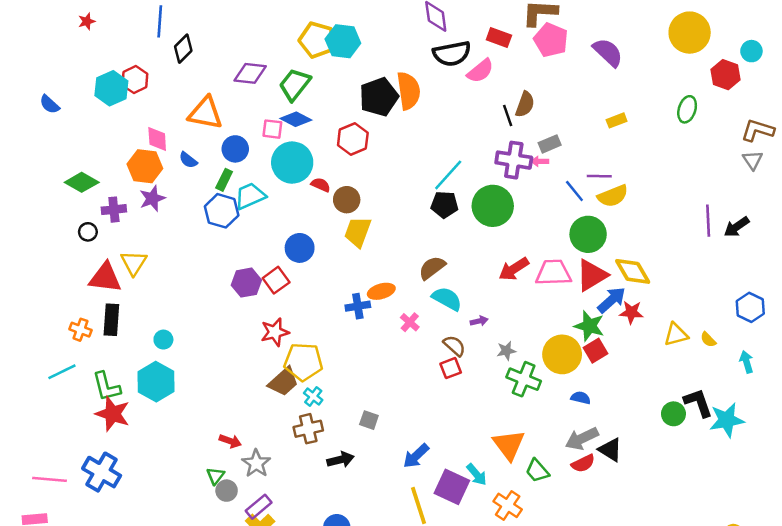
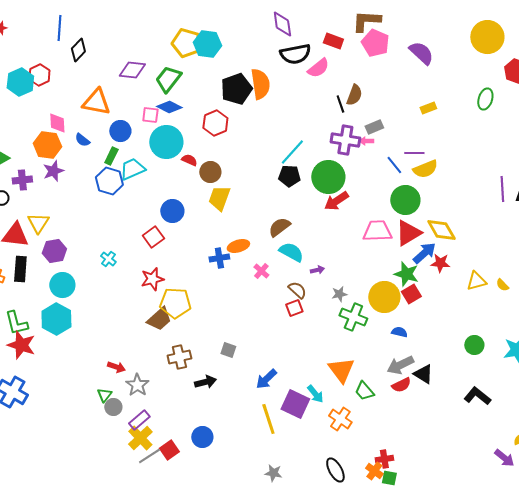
red arrow: (514, 269) -> (336, 201), moved
purple hexagon: (246, 283) -> (54, 251), moved
cyan circle: (163, 340) -> (62, 285), size x1.6
cyan cross: (313, 397) -> (108, 259), moved
black L-shape: (698, 403) -> (477, 396), moved, turned -32

